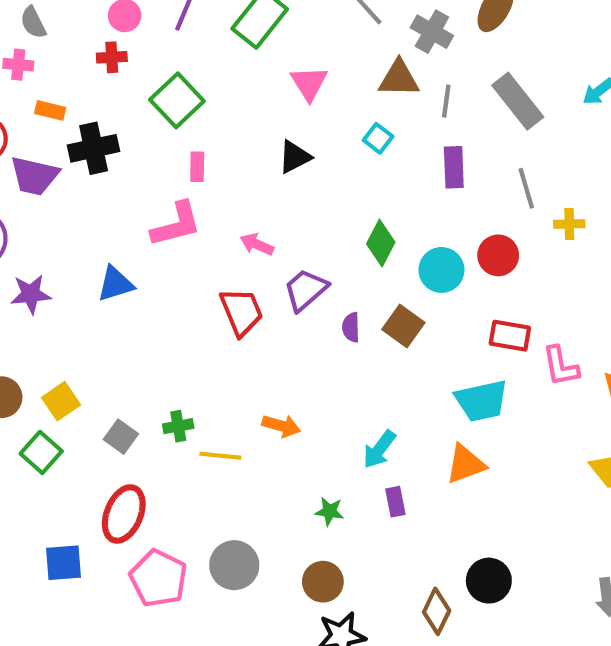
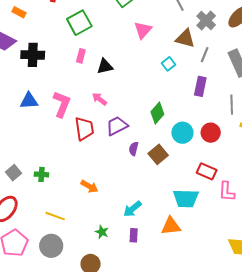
black cross: (94, 148) -> (33, 55), moved
black triangle: (295, 157) -> (105, 66), moved
pink L-shape: (176, 225) -> (62, 104), moved, turned -68
yellow line: (220, 456) -> (55, 216), moved

